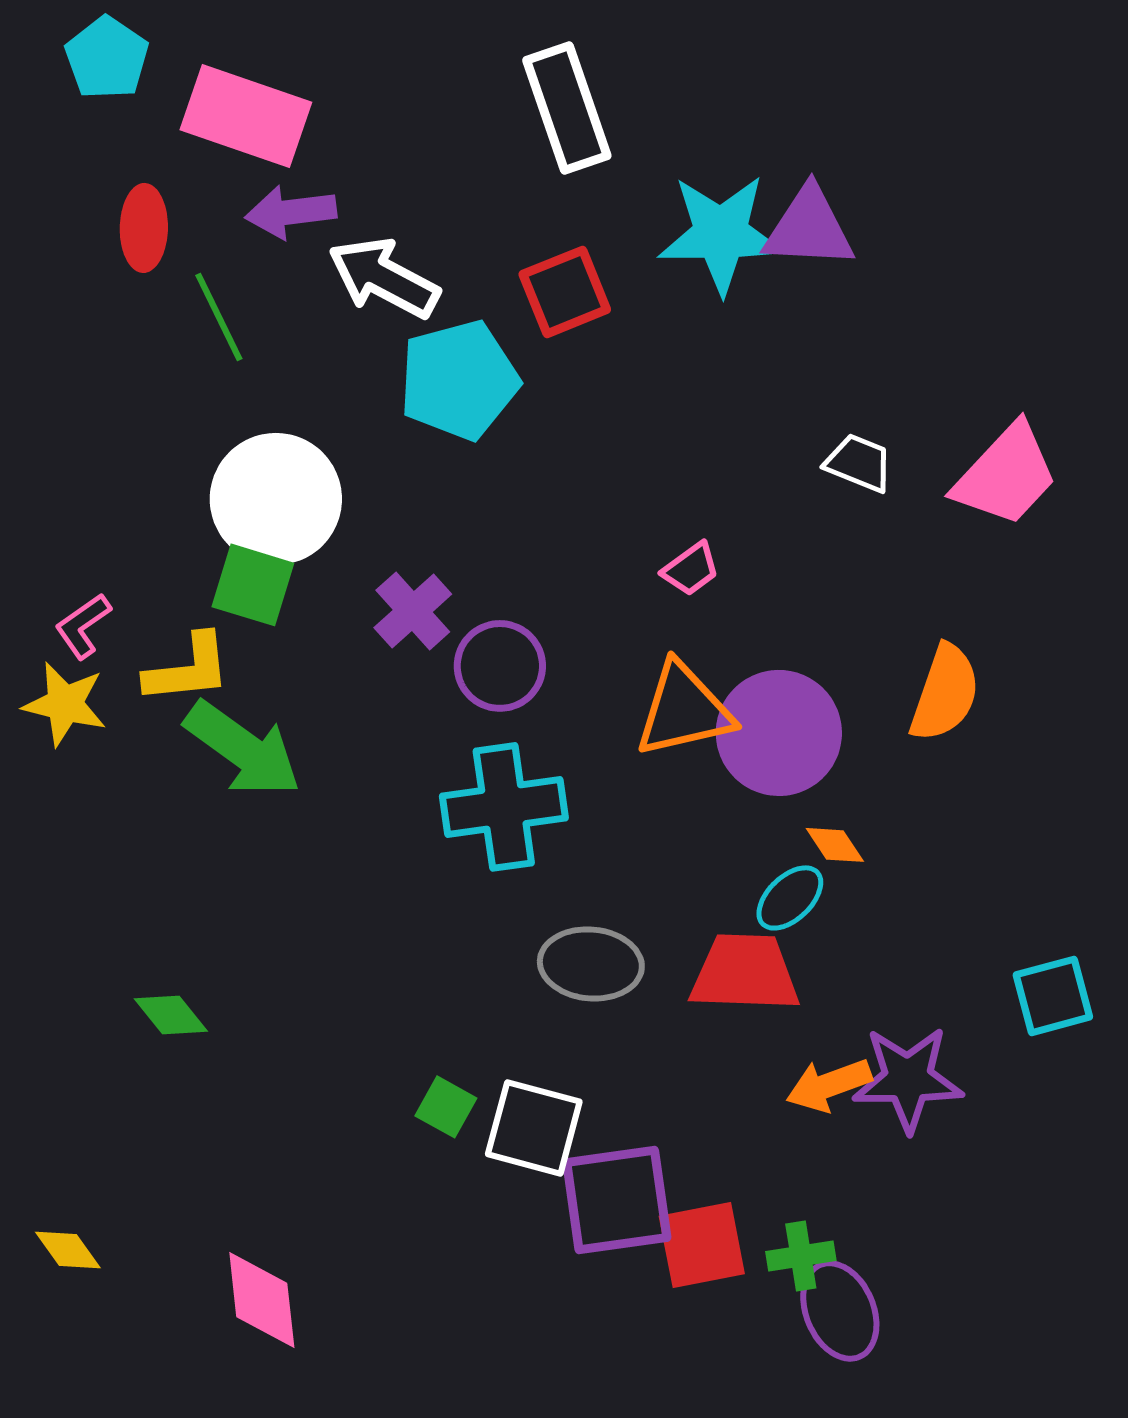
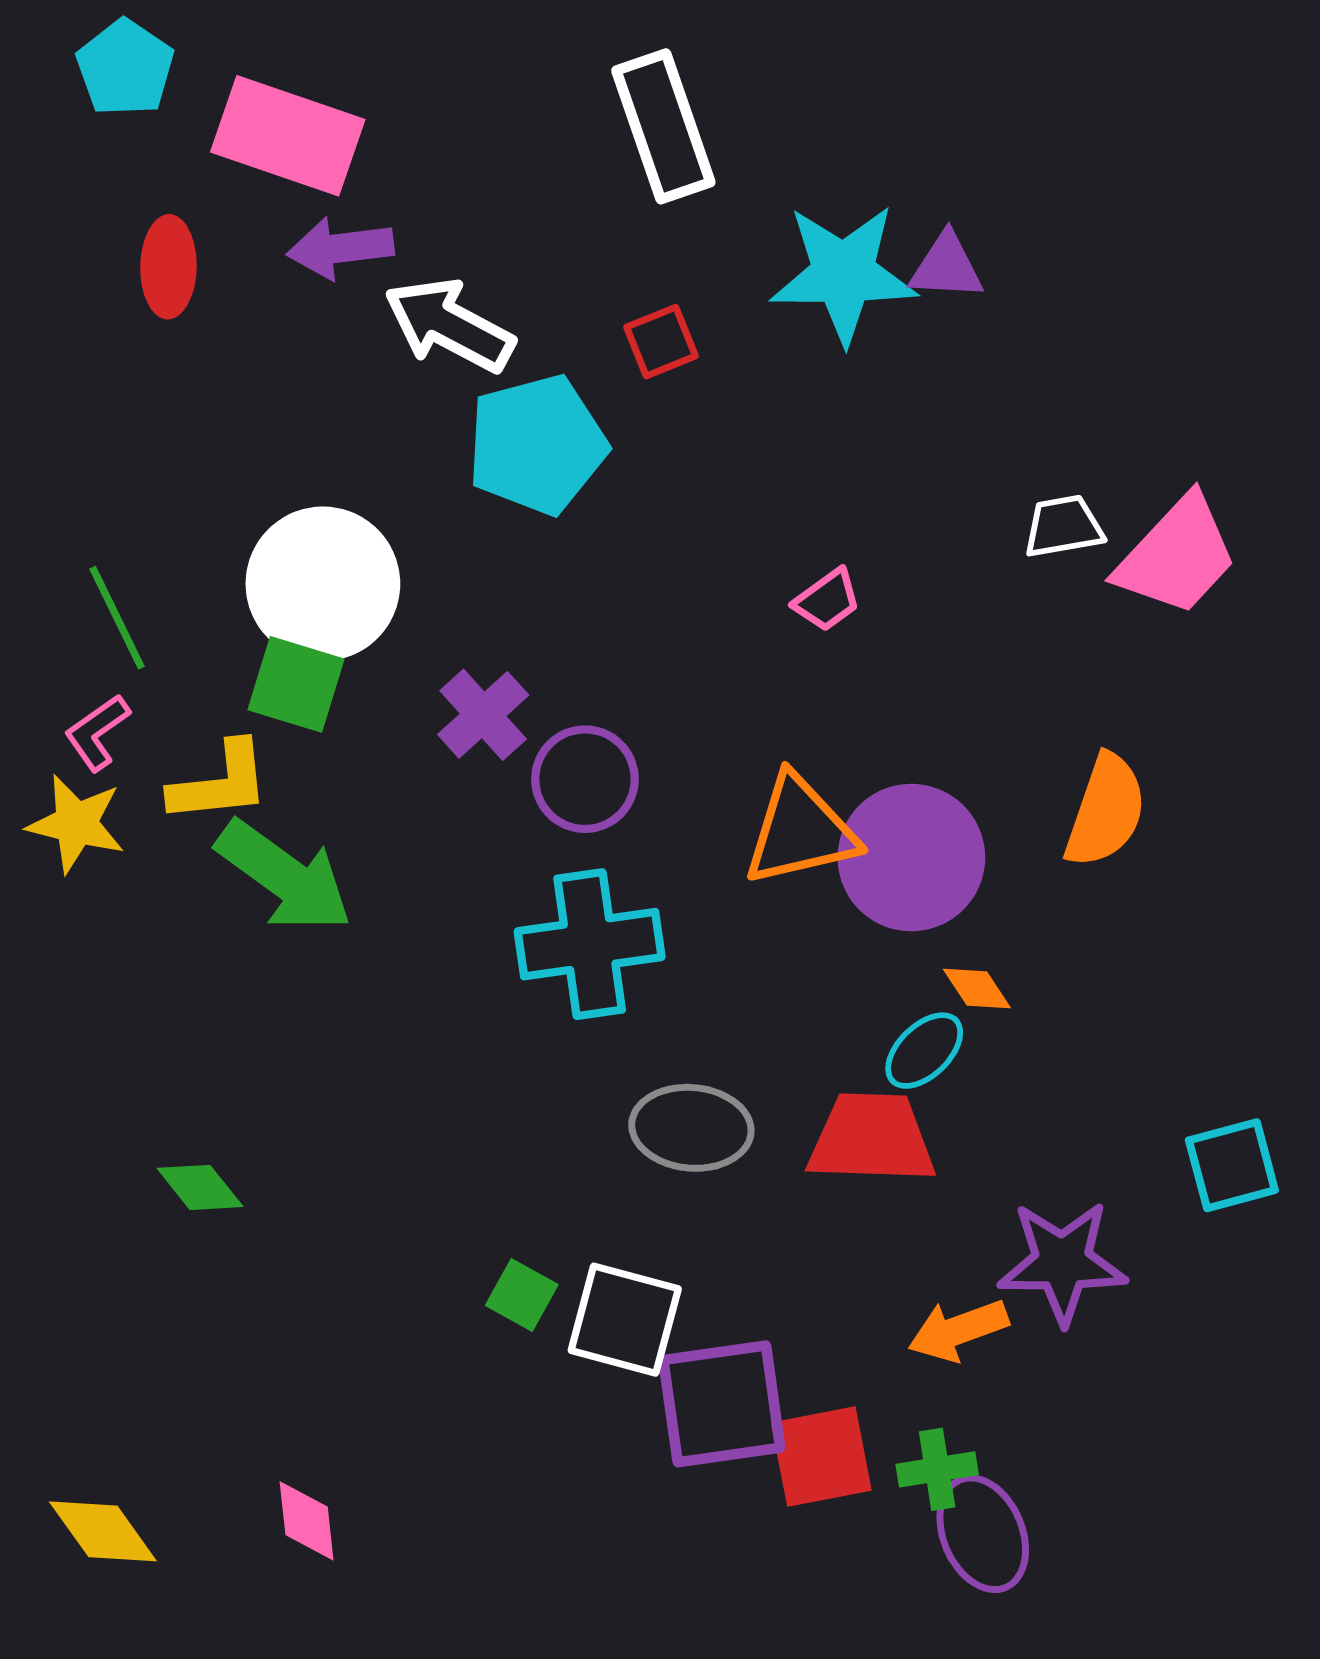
purple triangle: (809, 228) -> (946, 267), size x0.7
red square: (565, 292) -> (661, 342), size x0.7
green line: (219, 317) -> (117, 618), moved
white trapezoid: (859, 463) -> (1063, 526), moved, turned -32
pink trapezoid: (691, 569) -> (827, 600), moved
orange arrow: (829, 1085) -> (958, 1330), moved
yellow diamond: (68, 1250) -> (103, 1531), moved, size x1.4
pink diamond: (262, 1300) -> (307, 1521), size x0.7

